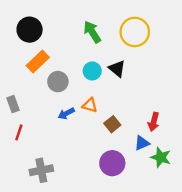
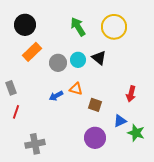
gray circle: (58, 82) -> (58, 63), moved
red arrow: (154, 122) -> (131, 94), moved
brown square: (112, 124) -> (95, 105), turned -32

